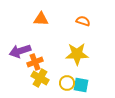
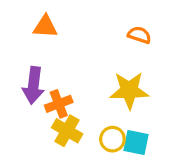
orange triangle: (41, 19) -> (45, 27), moved
purple arrow: (20, 51) -> (33, 85), turned -65

